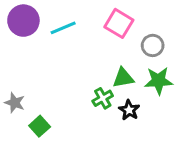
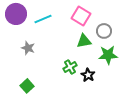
green triangle: (123, 78) -> (84, 41), moved
gray star: (15, 103) -> (28, 48), moved

